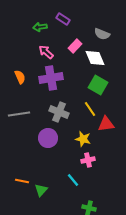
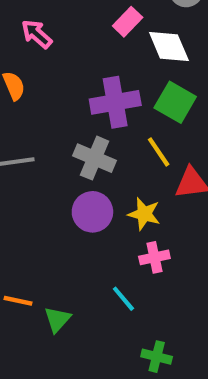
pink arrow: (46, 52) -> (37, 34), moved
purple cross: (51, 78) -> (115, 102), moved
purple circle: (48, 138) -> (92, 212), moved

